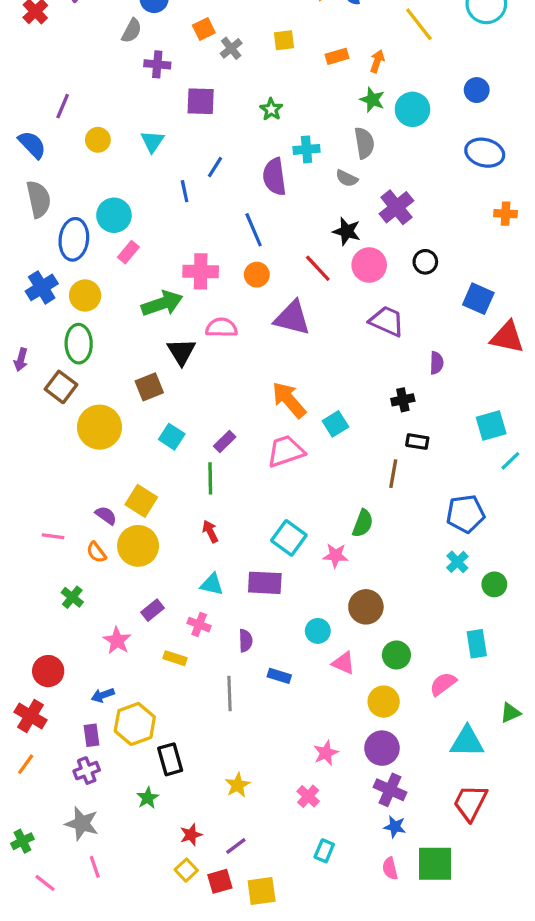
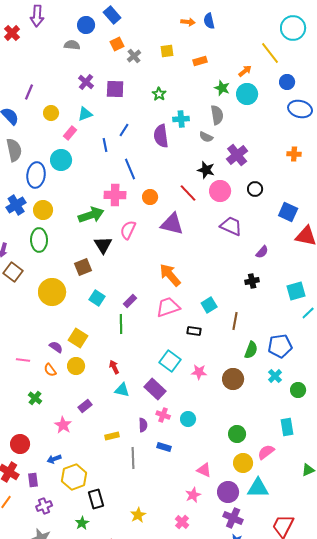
yellow line: (419, 24) -> (270, 53), moved
gray semicircle: (132, 31) -> (72, 45), turned -112
orange arrow: (377, 61) -> (245, 71), moved, turned 32
purple cross: (157, 64) -> (86, 82), moved, turned 35
cyan triangle: (152, 141) -> (85, 114), turned 35
blue ellipse: (485, 153) -> (300, 109), moved
orange cross: (506, 214) -> (294, 154), moved
blue line: (254, 230) -> (130, 169), moved
pink rectangle: (128, 252) -> (70, 133), moved
pink semicircle: (221, 328) -> (128, 230), turned -66
purple semicircle: (437, 363) -> (262, 252), turned 40
brown square: (61, 387) -> (13, 272), moved
black cross: (403, 400) -> (252, 281), moved
cyan square: (335, 424) -> (209, 305), moved
black rectangle: (417, 442) -> (194, 331), moved
green semicircle: (363, 523) -> (251, 350), moved
red arrow: (210, 531) -> (114, 367), moved
yellow circle: (138, 546) -> (76, 366), size x0.7
purple rectangle: (265, 583) -> (155, 389), turned 40
brown circle: (366, 607) -> (233, 379), moved
pink cross: (199, 625) -> (163, 415), moved
yellow rectangle: (175, 658) -> (112, 436), moved, turned -32
pink triangle: (343, 663) -> (204, 470), moved
yellow circle: (384, 702) -> (243, 463), moved
purple rectangle: (91, 735) -> (33, 480), moved
cyan triangle: (467, 742) -> (258, 488), moved

